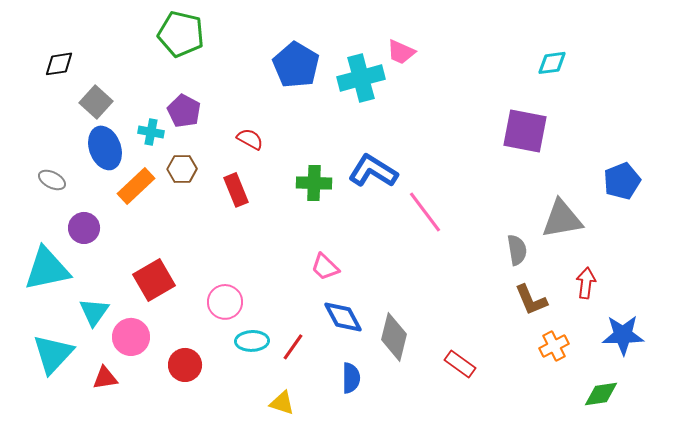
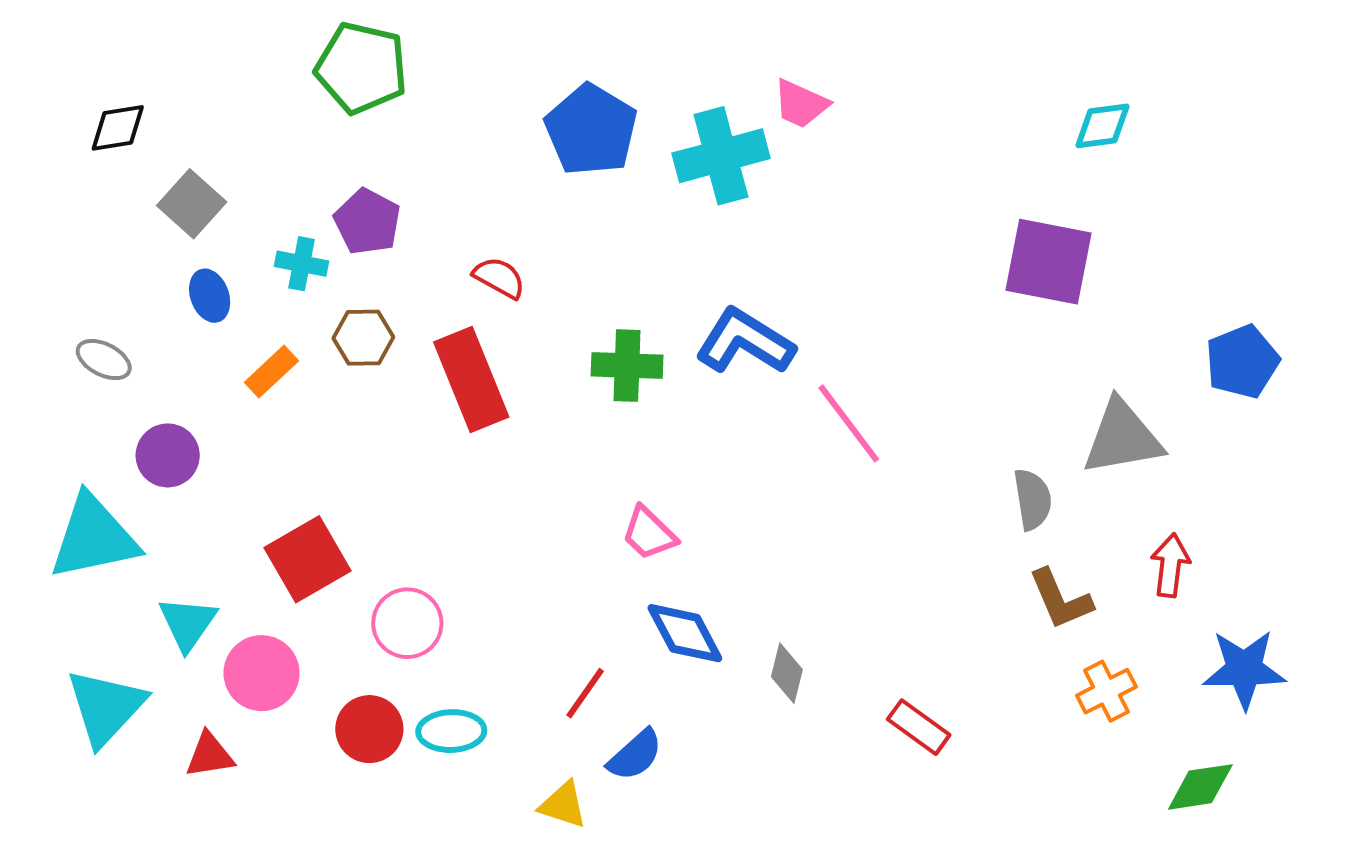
blue ellipse: (105, 148) -> (210, 296), size x0.6
orange rectangle: (136, 186) -> (272, 372), size x0.7
red rectangle: (236, 190) -> (471, 380), size x1.5
pink circle: (225, 302) -> (407, 623), moved
gray diamond: (394, 337) -> (787, 673), size x0.6
cyan ellipse: (252, 341) -> (451, 731), moved
blue semicircle: (351, 378) -> (635, 755), moved, turned 48

